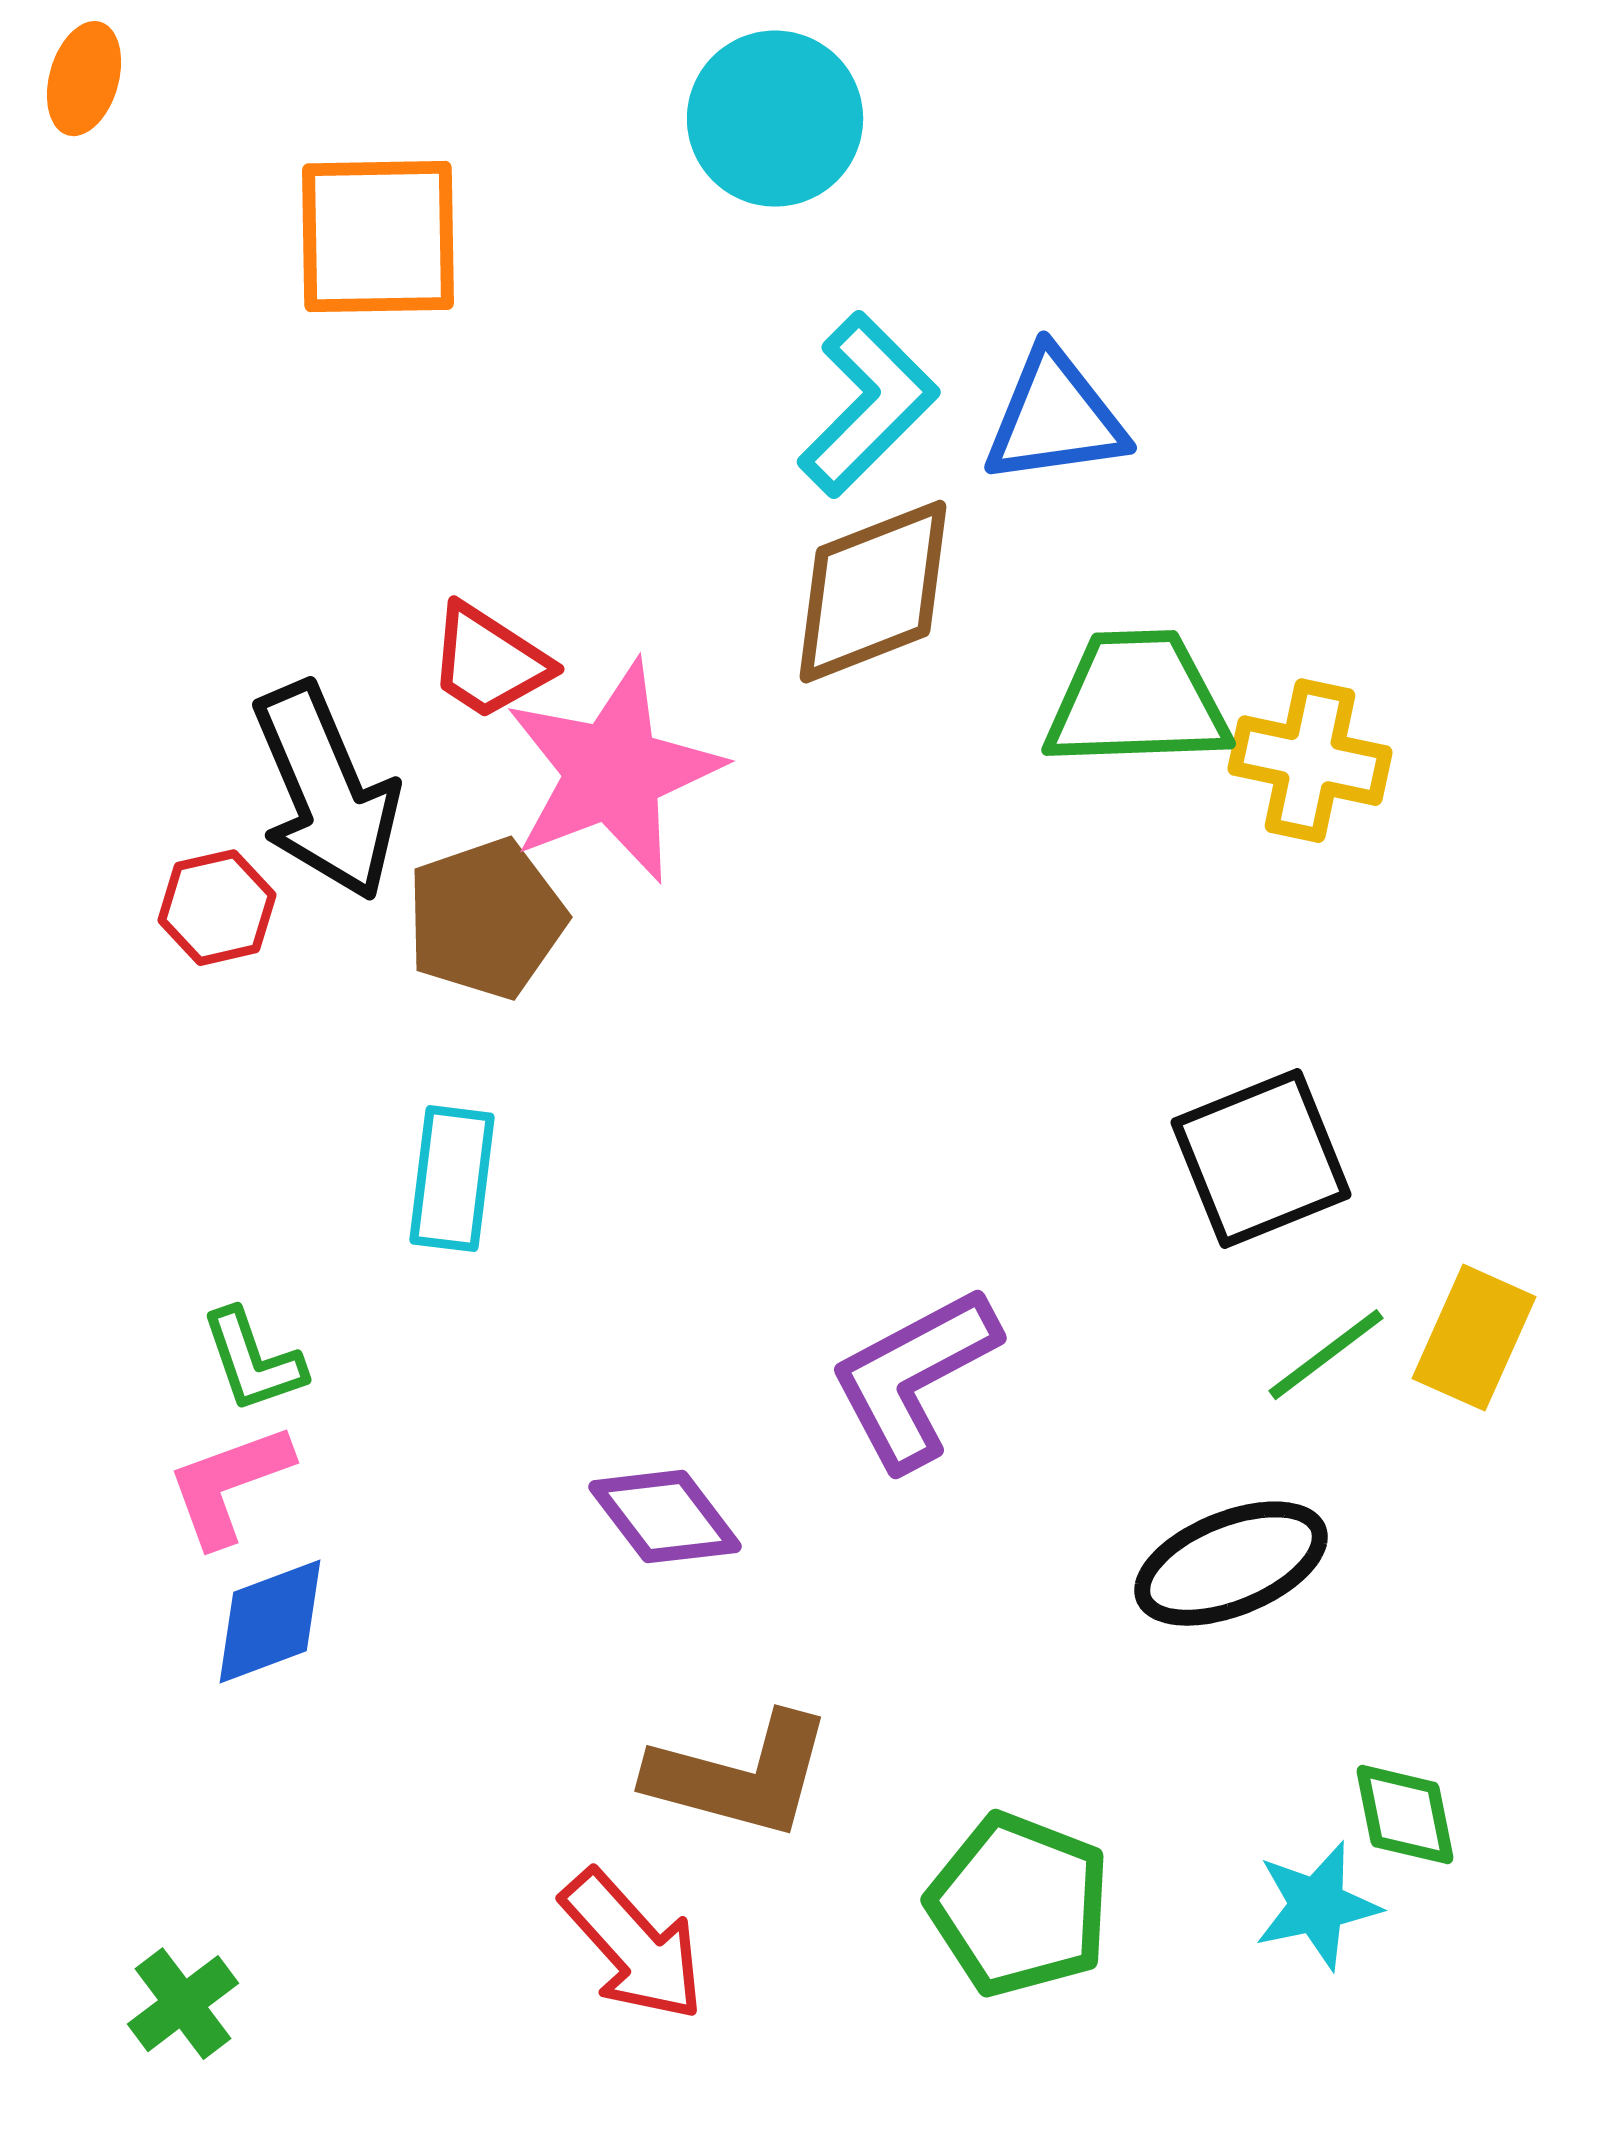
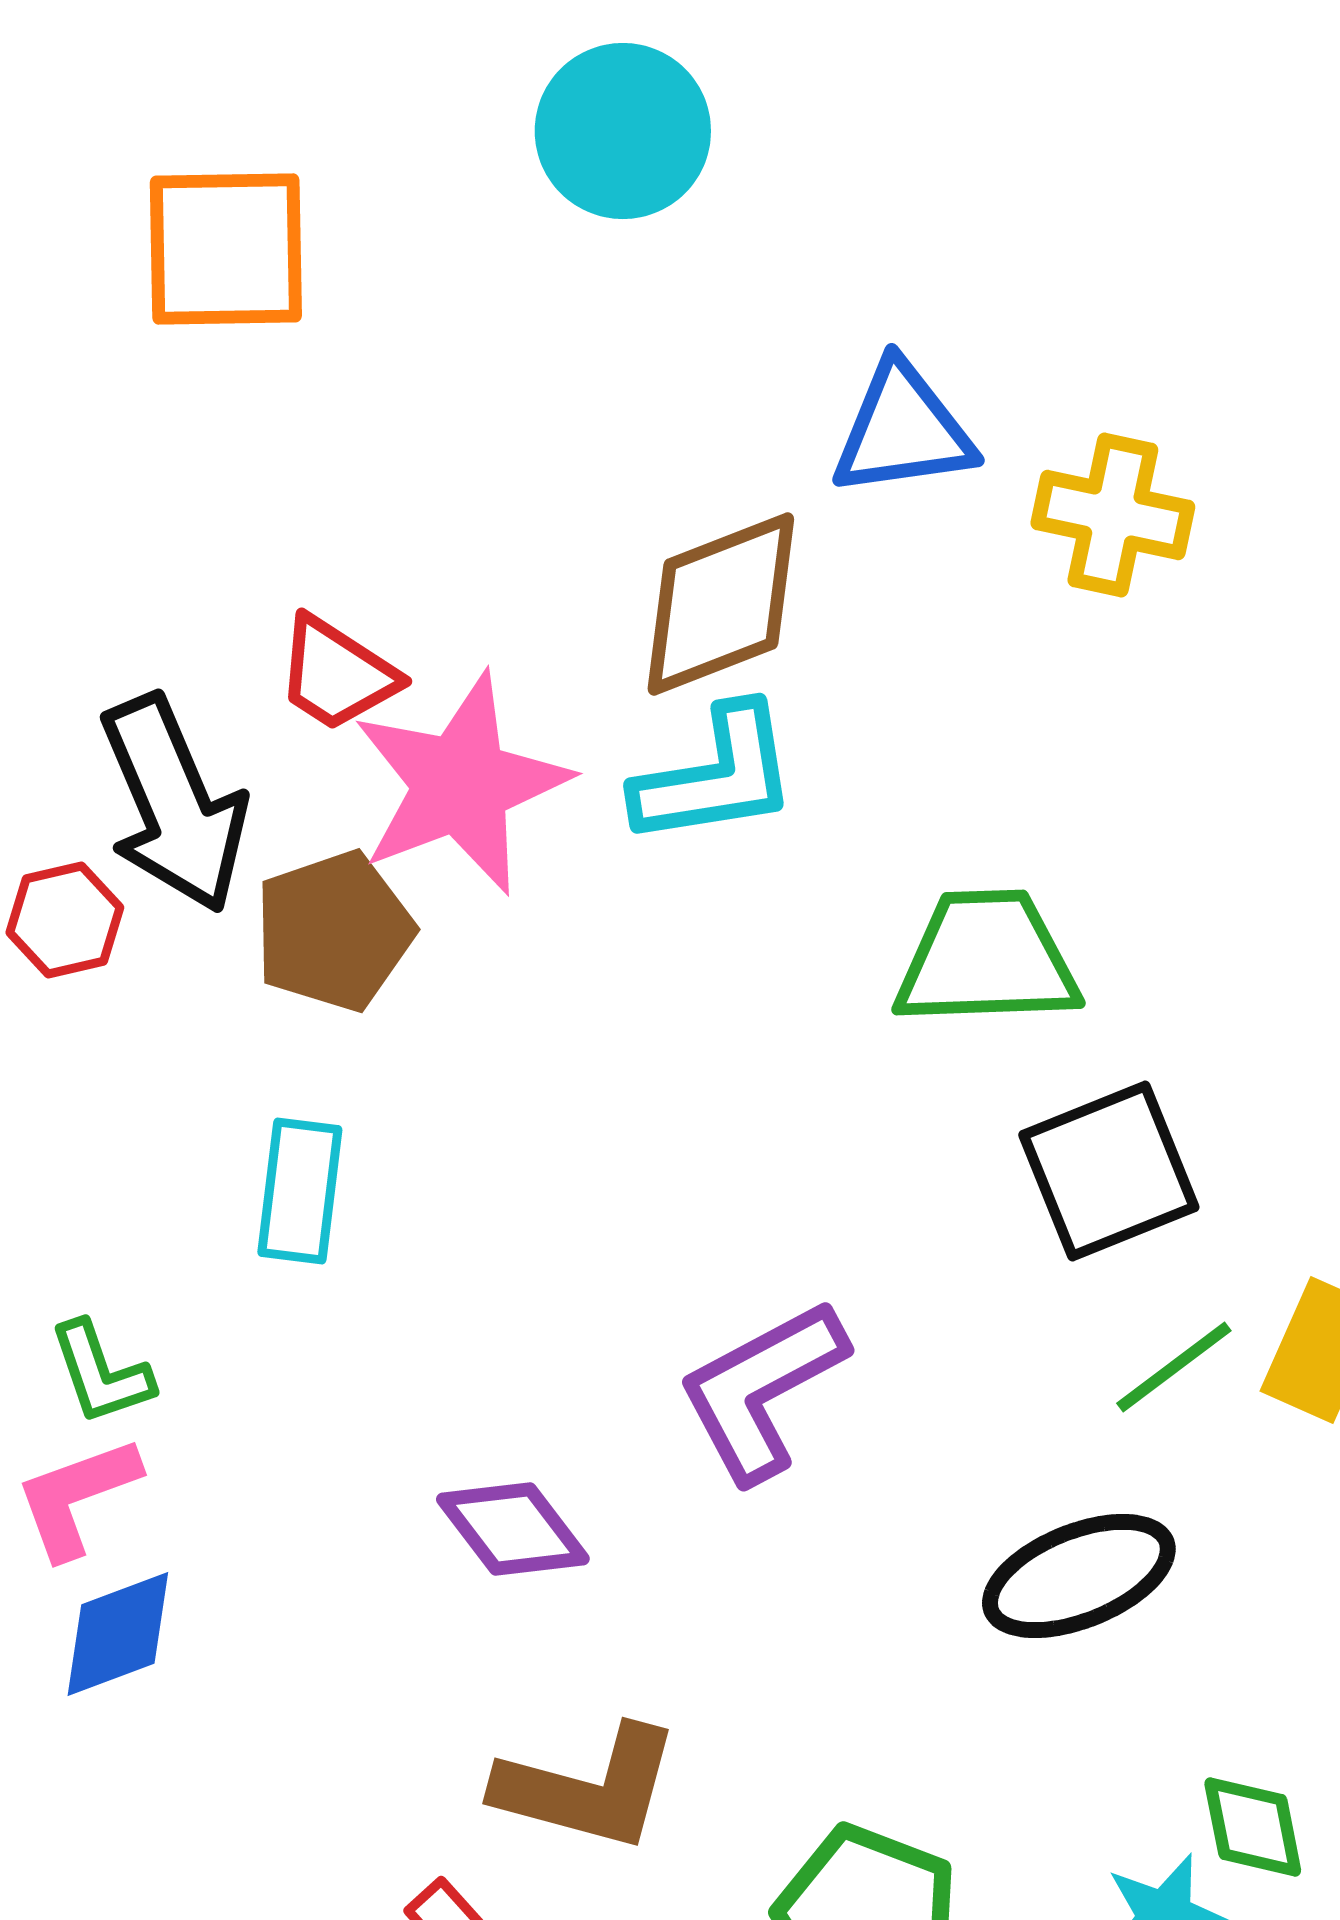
cyan L-shape: (868, 405) -> (716, 776), moved, turned 36
green trapezoid: (1137, 700) -> (987, 959), moved
yellow cross: (1310, 761) -> (1113, 515), moved

